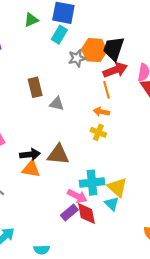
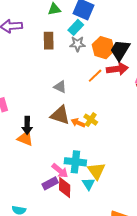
gray star: (77, 58) -> (77, 44), moved
brown rectangle: (35, 87) -> (49, 41), moved
orange line: (107, 90) -> (95, 76), moved, turned 49
orange arrow: (101, 112) -> (78, 123), moved
black arrow: (30, 154) -> (27, 125), turned 84
brown triangle: (58, 155) -> (60, 115), moved

